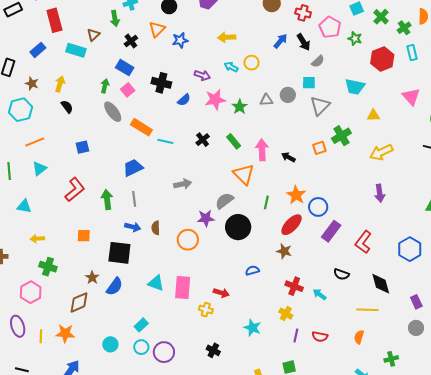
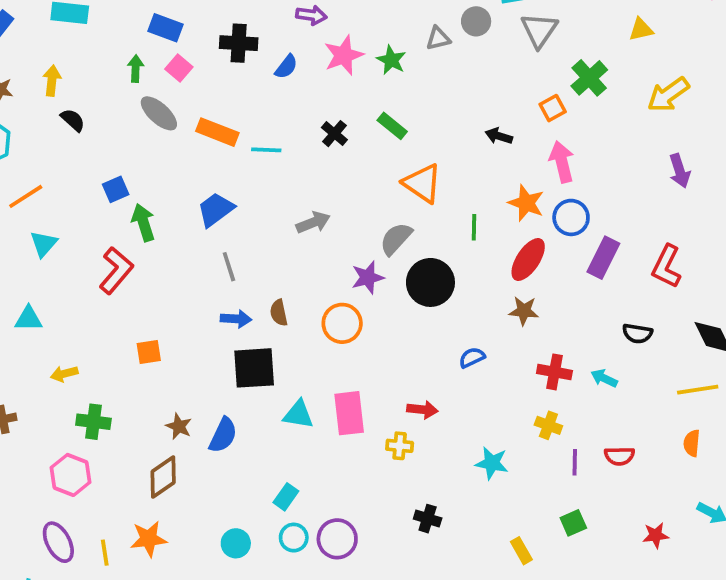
pink arrow: (262, 150) -> (562, 162), moved
green arrow: (107, 200) -> (143, 222), moved
black square: (119, 253) -> (254, 368), moved

